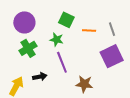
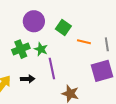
purple circle: (24, 22) -> (34, 21), moved
green star: (57, 40) -> (41, 49), moved

